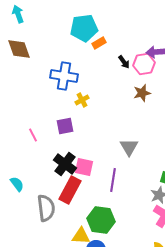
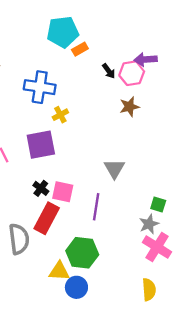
purple square: (65, 126) -> (41, 145), size x1.5
black cross: (65, 164) -> (41, 188), size x0.6

